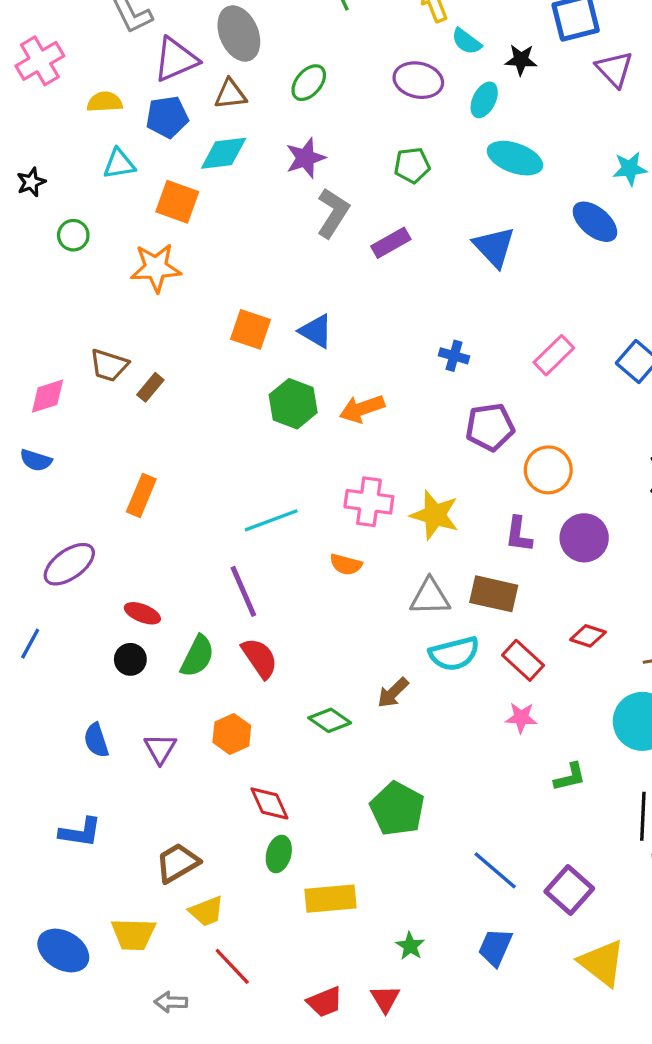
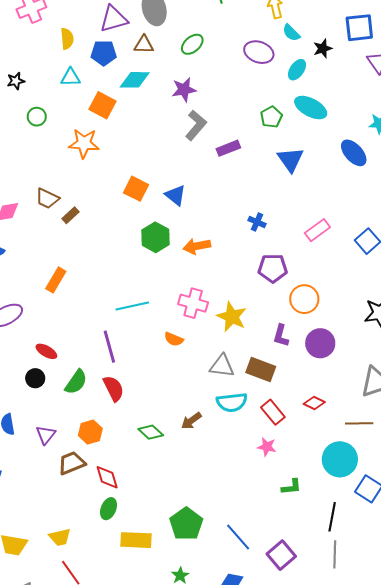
black star: (521, 60) -> (323, 49), turned -30
yellow semicircle: (105, 102) -> (67, 39), turned 80
green pentagon: (412, 165) -> (271, 117), moved, turned -30
green pentagon: (397, 809) -> (186, 524), moved
brown trapezoid: (178, 863) -> (72, 463), moved

